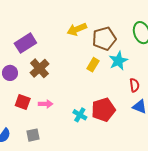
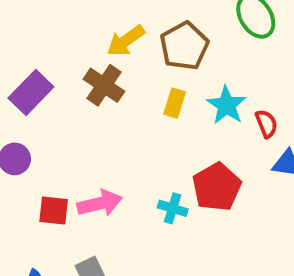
cyan star: (118, 61) -> (226, 105), moved
brown cross: (39, 68) -> (104, 85), moved
pink arrow: (46, 104) -> (100, 203), size x1.5

